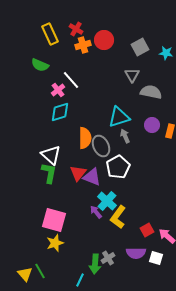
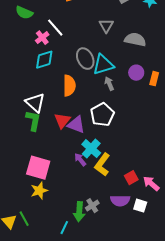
gray triangle: (132, 75) -> (106, 26), moved
gray ellipse: (101, 146) -> (85, 59), moved

